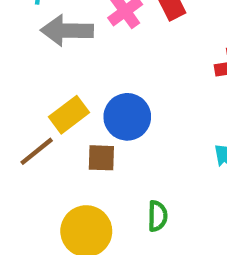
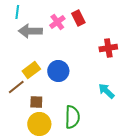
brown square: (101, 158) -> (36, 102), moved
green semicircle: (157, 216) -> (72, 117), size x1.6

